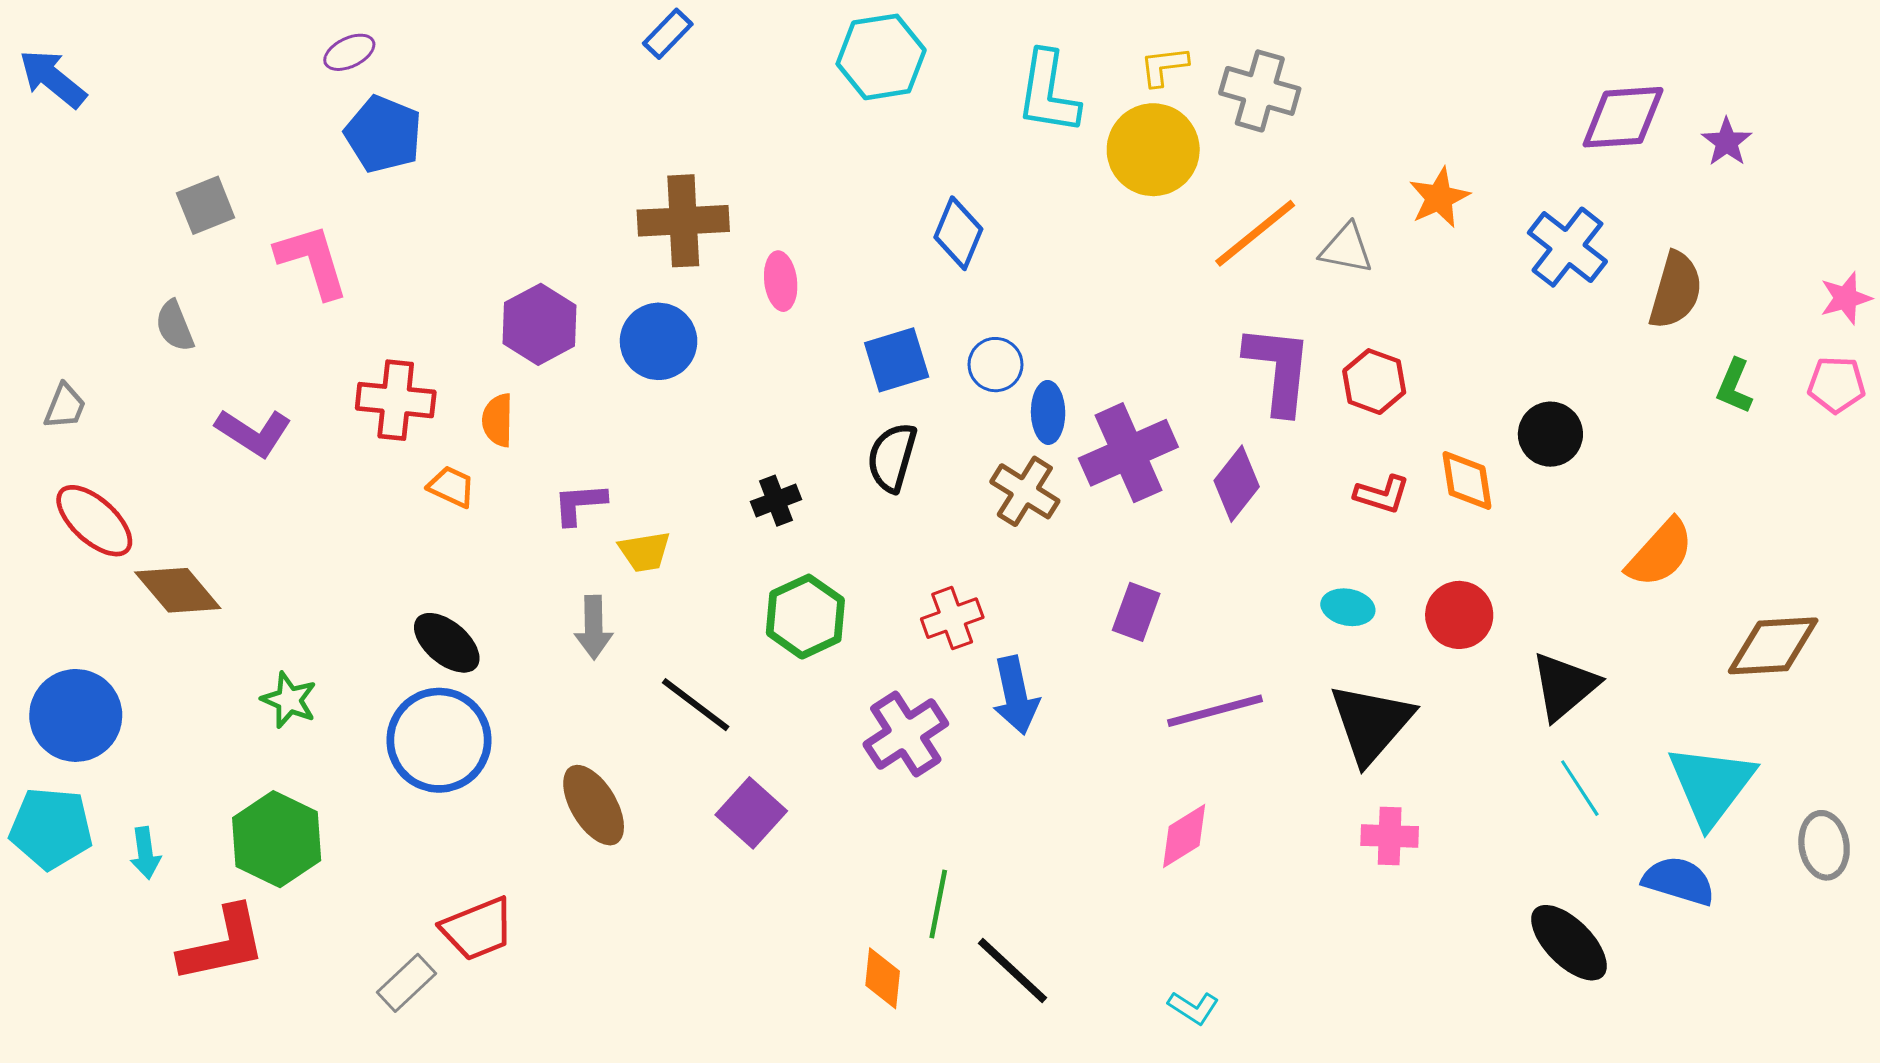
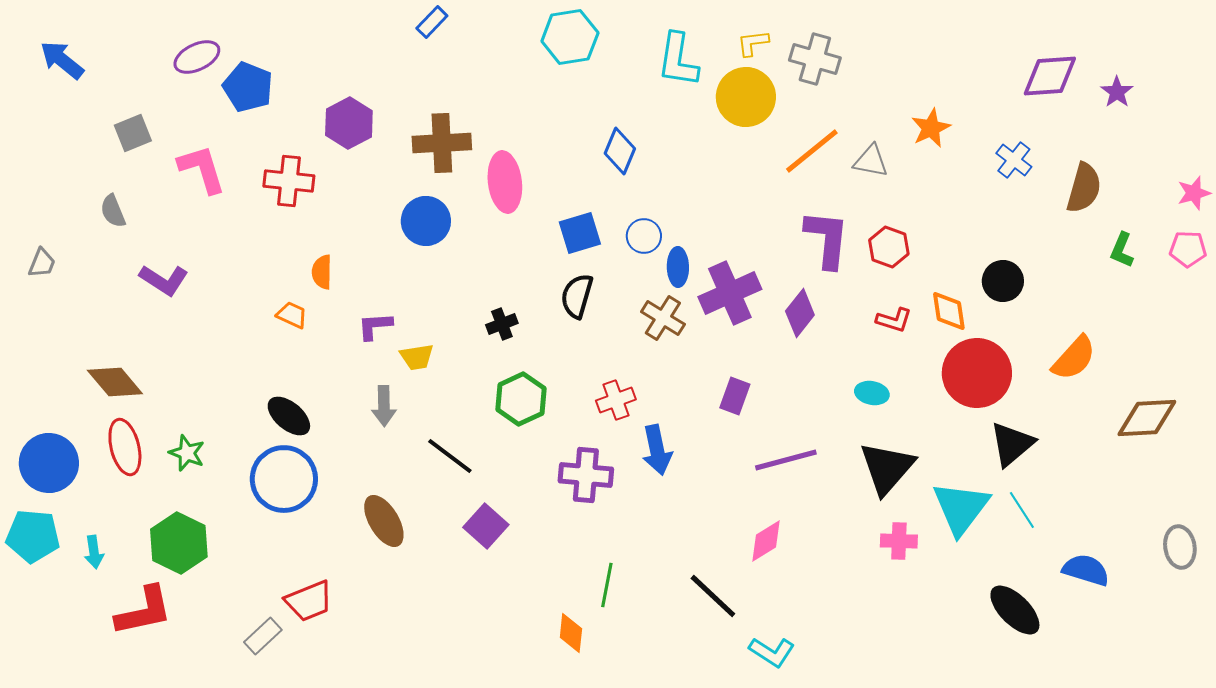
purple ellipse: (349, 52) -> (197, 57), moved, size x1.4
blue arrow: (53, 79) -> (62, 60), moved
blue cross: (1567, 247) -> (1014, 160), size x0.7
pink ellipse: (781, 281) -> (505, 182), size x1.6
purple hexagon: (539, 324) -> (349, 123), moved
red cross: (396, 400) -> (289, 181), moved
red ellipse: (94, 521) -> (125, 447), moved, turned 34
red circle: (1459, 615) -> (977, 373), moved, size x1.6
purple cross: (906, 734) -> (586, 475), turned 38
cyan triangle: (1711, 785) -> (961, 508), moved
black line: (1012, 971) -> (713, 596), moved
cyan L-shape: (1193, 1008) -> (772, 652), size x1.4

